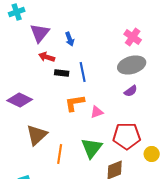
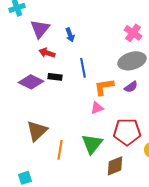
black rectangle: (62, 73) -> (55, 77), moved
purple diamond: (20, 100) -> (31, 82), moved
orange L-shape: (75, 103) -> (104, 87), moved

